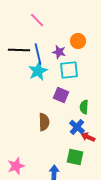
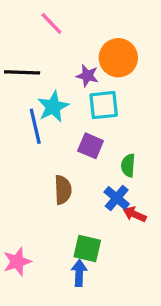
orange circle: (78, 41) -> (118, 58), size x1.5
blue line: (38, 54) -> (35, 126), moved
green square: (75, 157) -> (87, 249), moved

